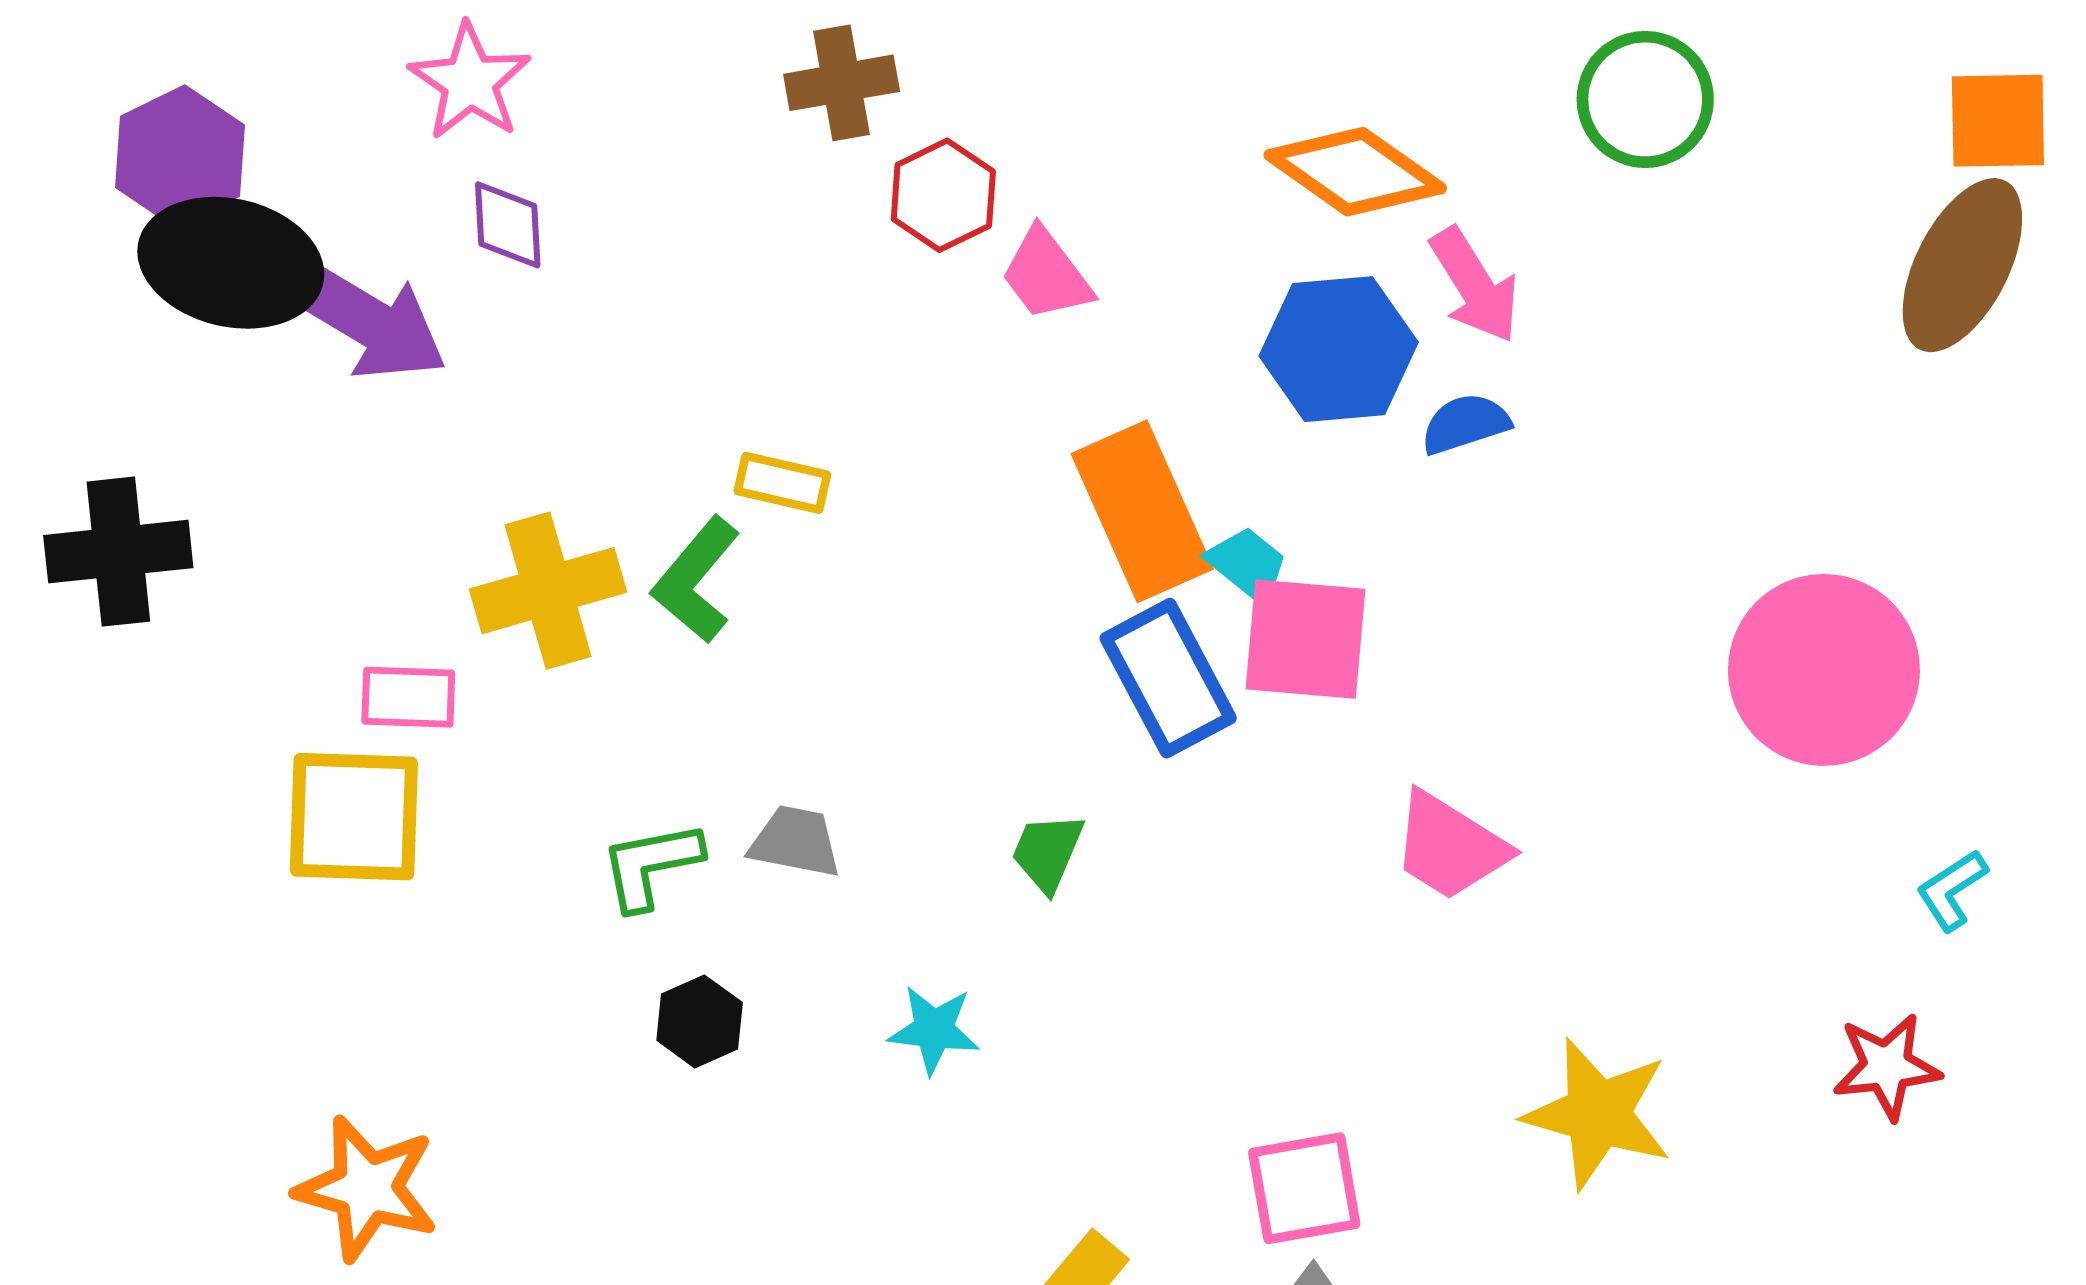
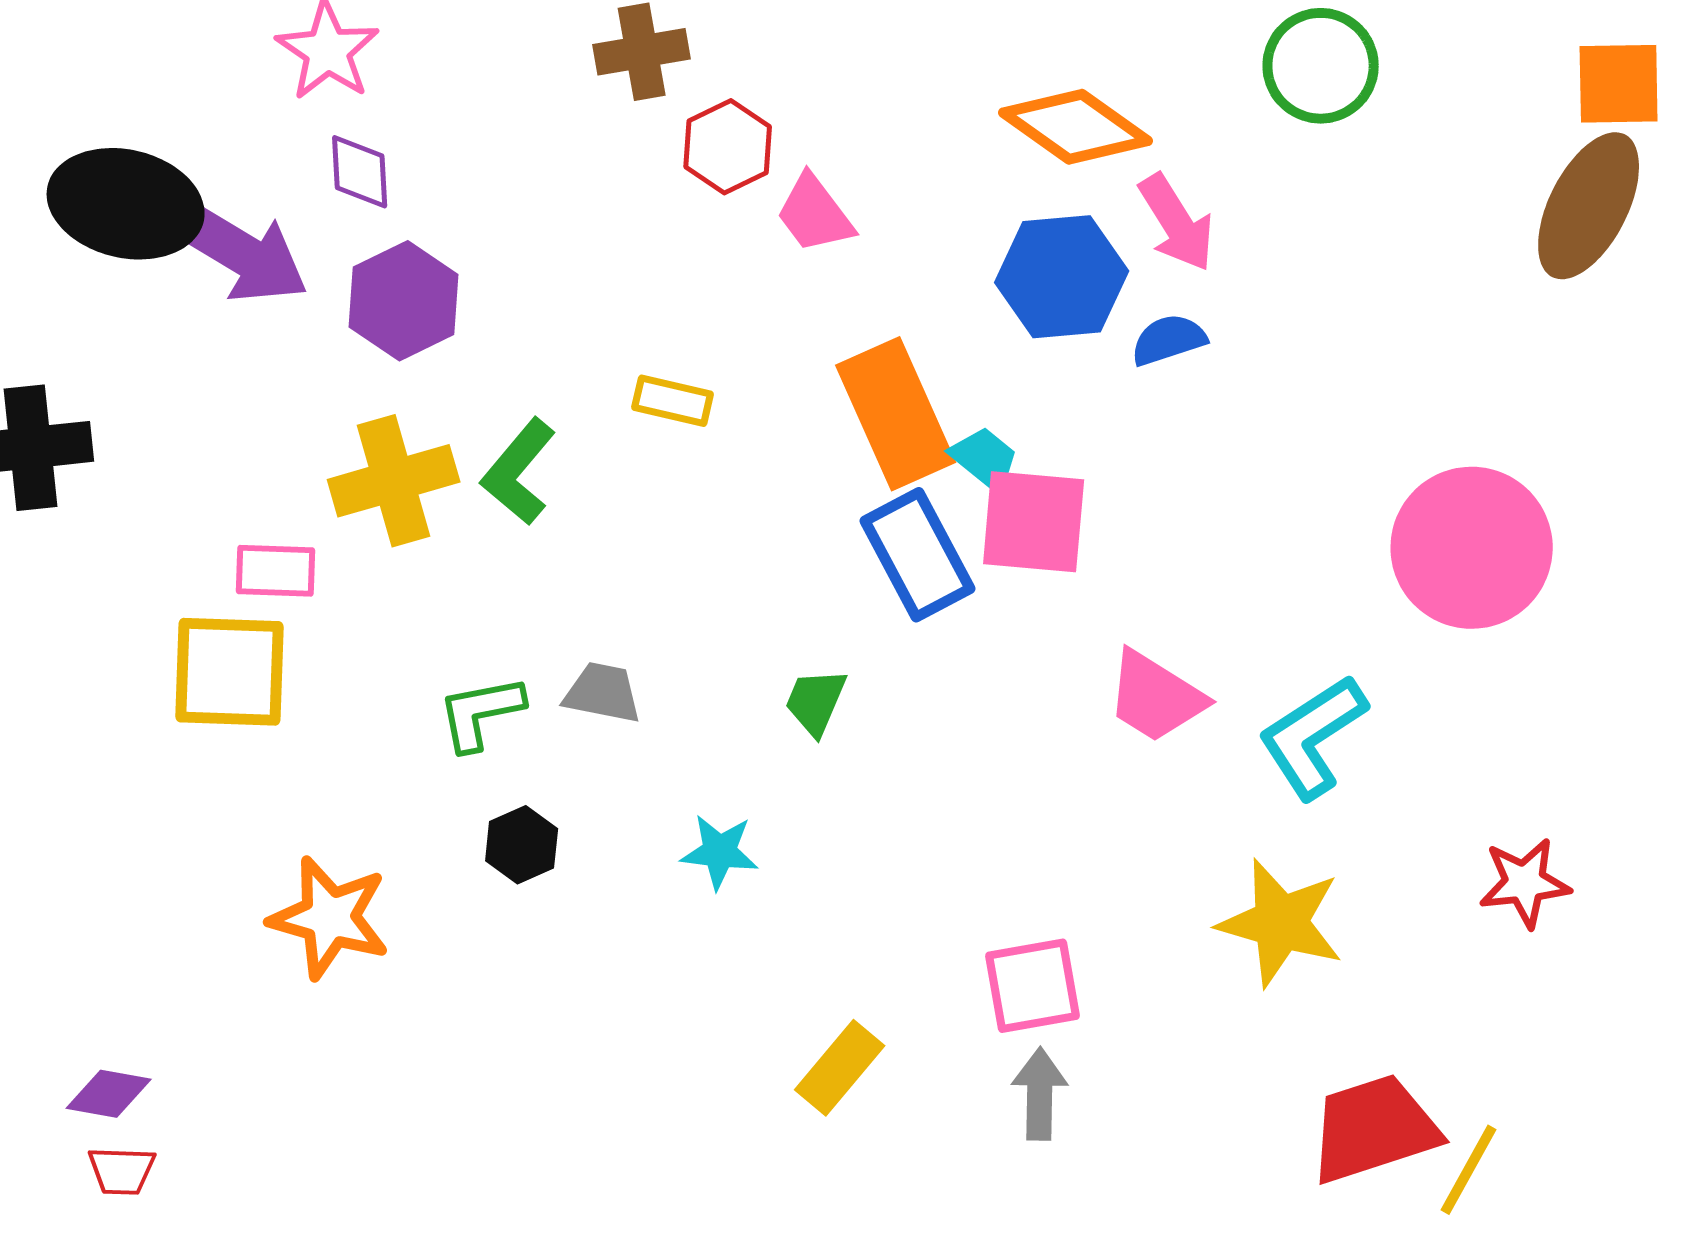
purple hexagon: (180, 156) -> (404, 301), moved
yellow rectangle: (782, 483) -> (673, 401), moved
cyan L-shape: (1952, 890) -> (1313, 737), moved, size x1.8
orange star: (367, 1188) -> (330, 918), moved

